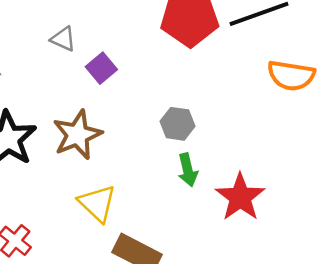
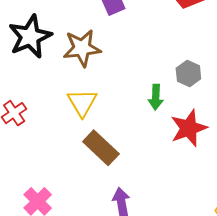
gray hexagon: (178, 124) -> (188, 74), moved

